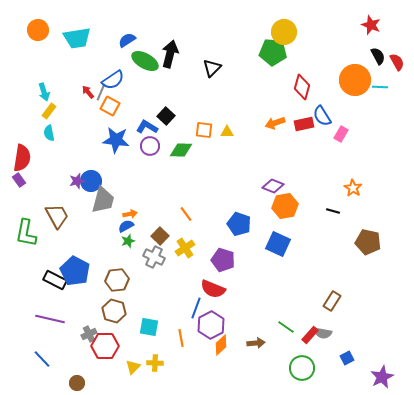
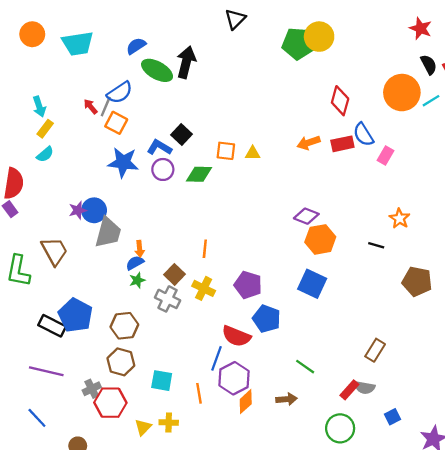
green pentagon: (273, 52) -> (298, 44), moved
black triangle: (212, 68) -> (235, 19), moved
cyan line: (380, 87) -> (431, 101), turned -35
cyan semicircle: (49, 133) -> (45, 154), turned -119
orange arrow: (130, 214) -> (140, 249), turned 96
orange line: (186, 214) -> (205, 249), turned 42
blue pentagon: (239, 224) -> (267, 319), moved
yellow cross: (185, 248) -> (204, 288), turned -30
purple pentagon: (223, 260) -> (248, 285), moved
green line: (286, 327) -> (305, 367), moved

